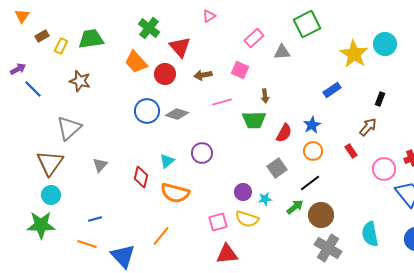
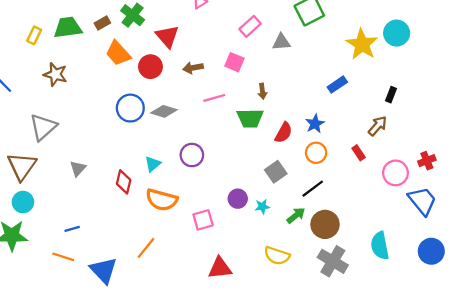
brown rectangle: (42, 36) -> (102, 23), moved
yellow semicircle: (247, 219) -> (277, 256), moved
pink square: (218, 222) -> (203, 220), moved

